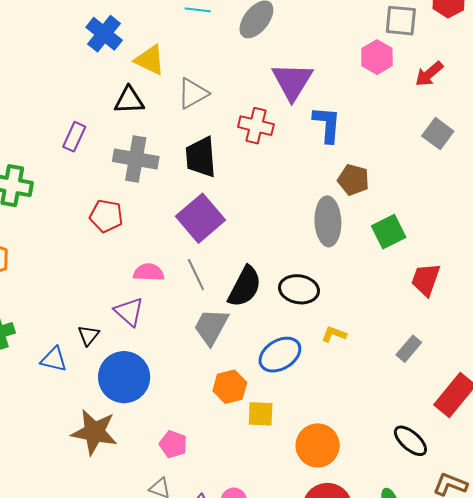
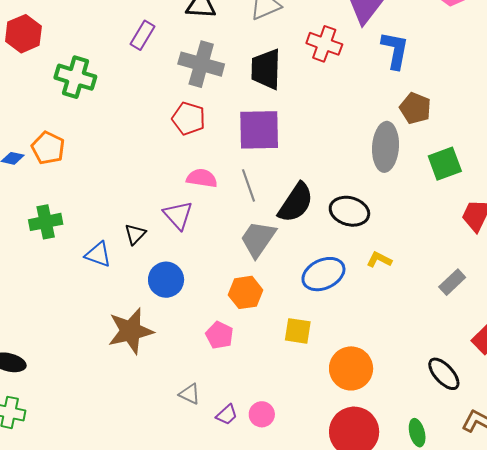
red pentagon: (106, 216) -> (189, 119), moved
purple square: (200, 218) -> (259, 130), turned 33
blue circle: (124, 377) -> (166, 280), size x0.7
orange hexagon: (230, 387) -> (245, 292), moved
brown star: (94, 432) -> (131, 331), turned -30
pink pentagon: (173, 444) -> (219, 335), moved

